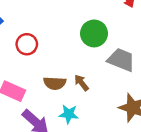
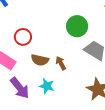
red circle: (27, 44) -> (23, 37), moved

